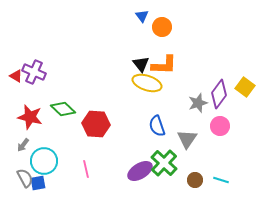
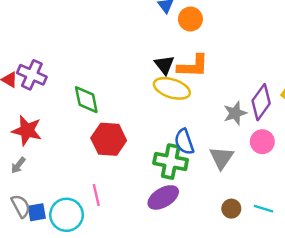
green diamond: (63, 109) -> (86, 100), moved, turned 35
cyan circle: (44, 161) -> (67, 215), moved
green cross: (164, 163) -> (171, 162), moved, turned -32

